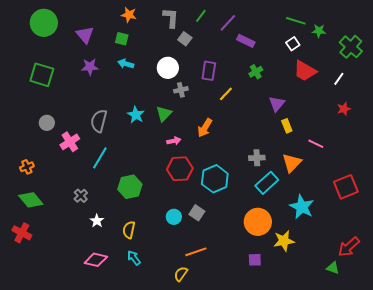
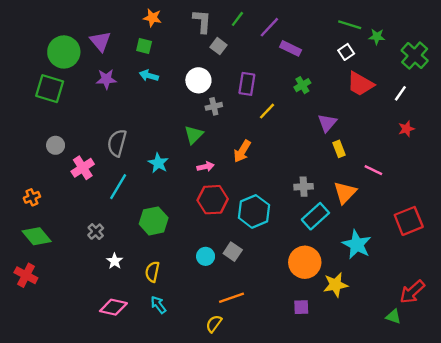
green circle: (44, 23) -> (64, 52), moved
cyan star: (136, 115) -> (158, 163), moved

